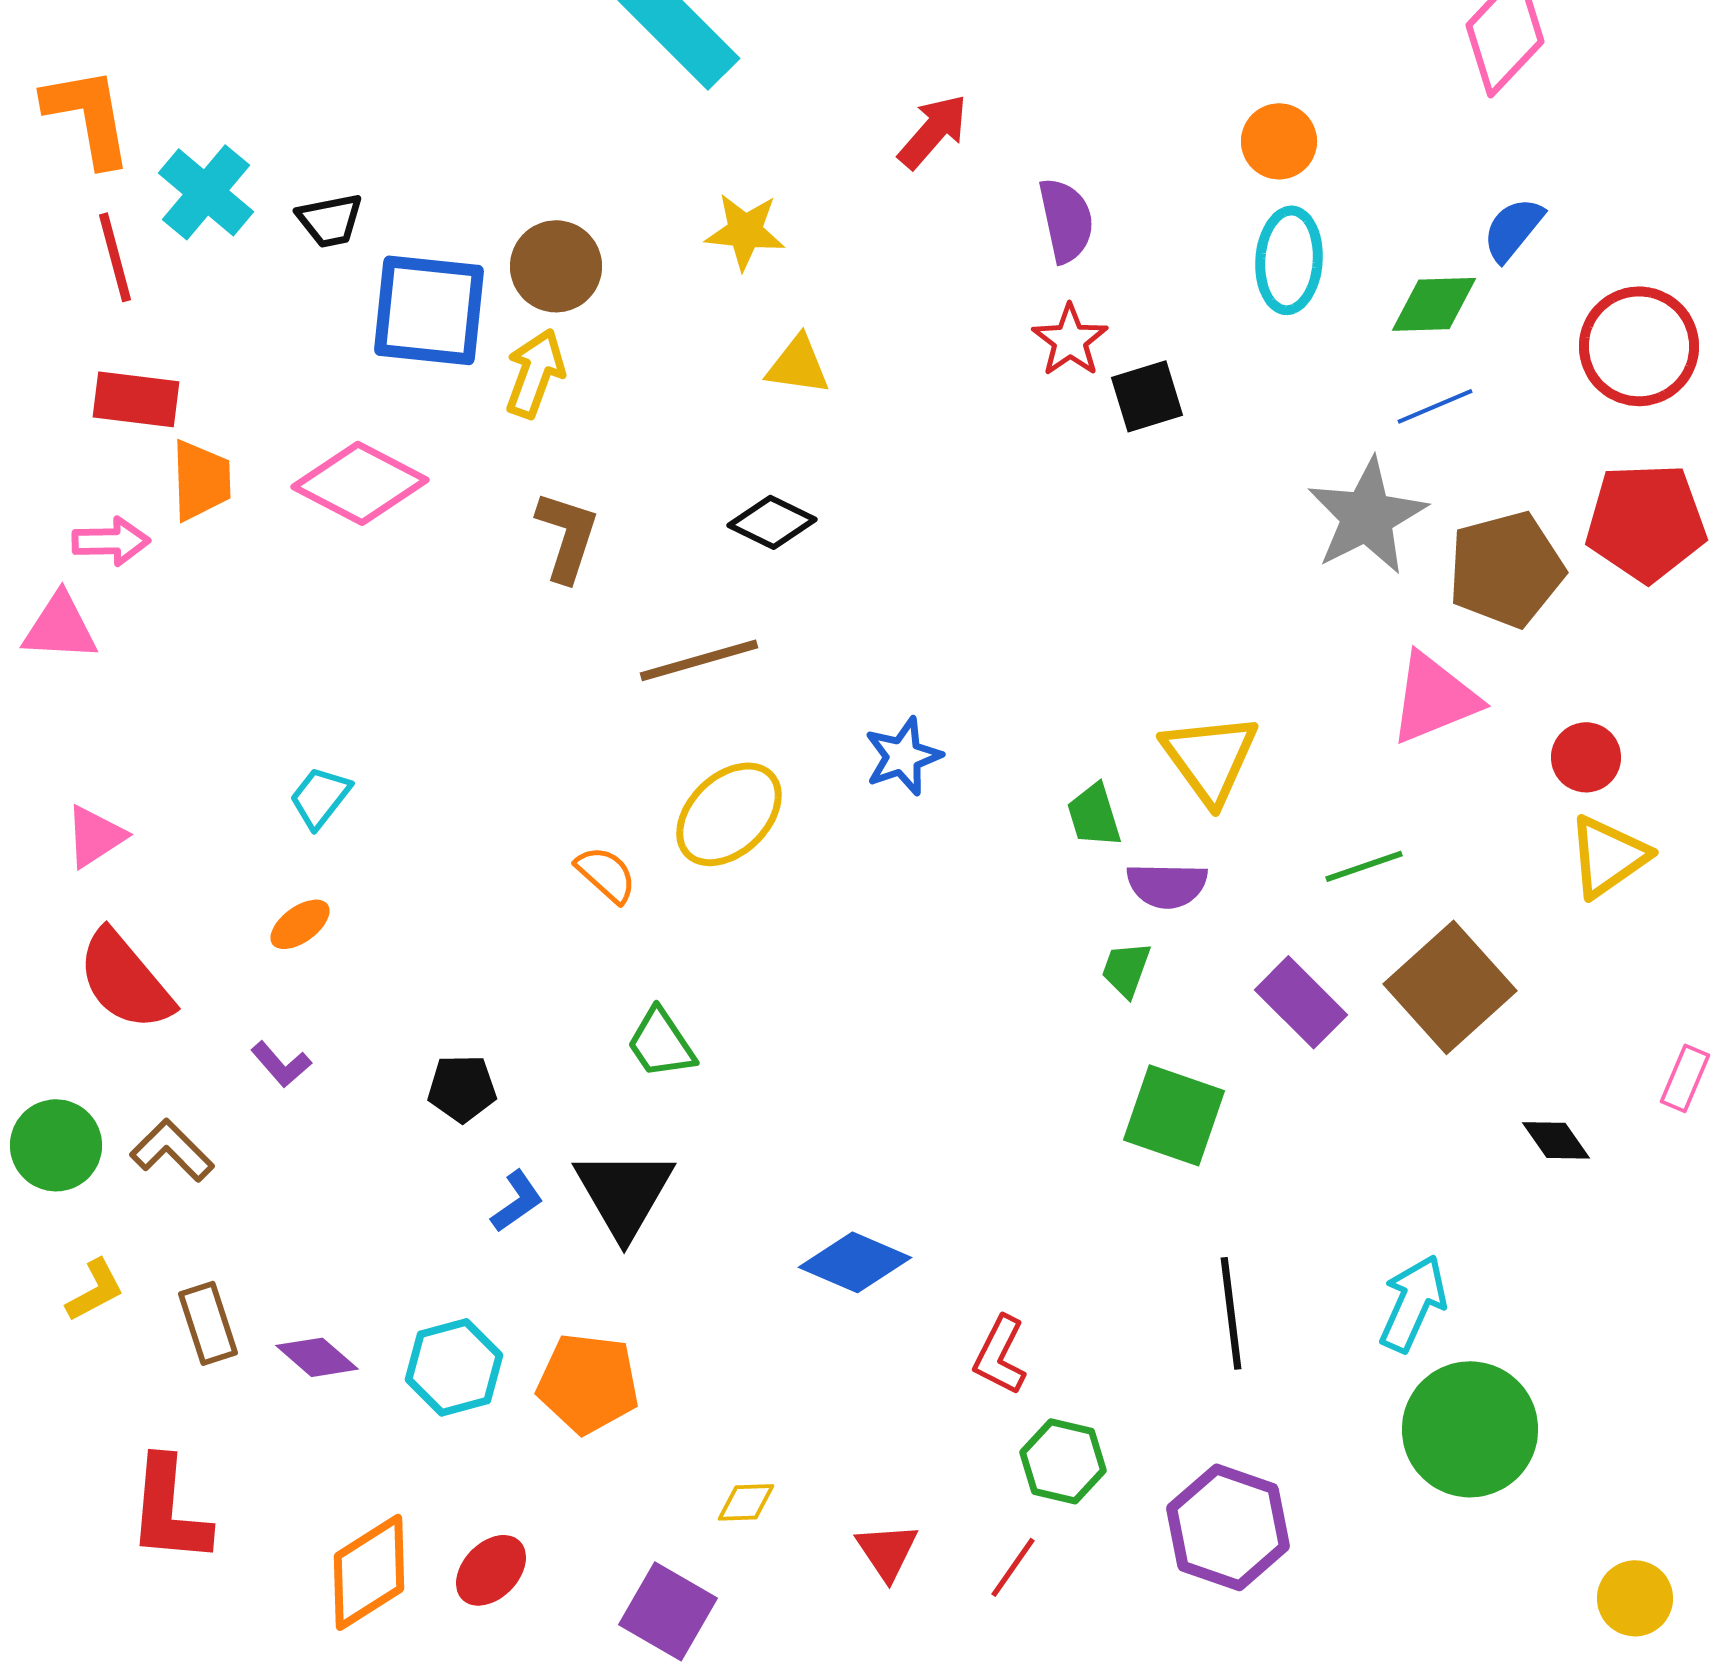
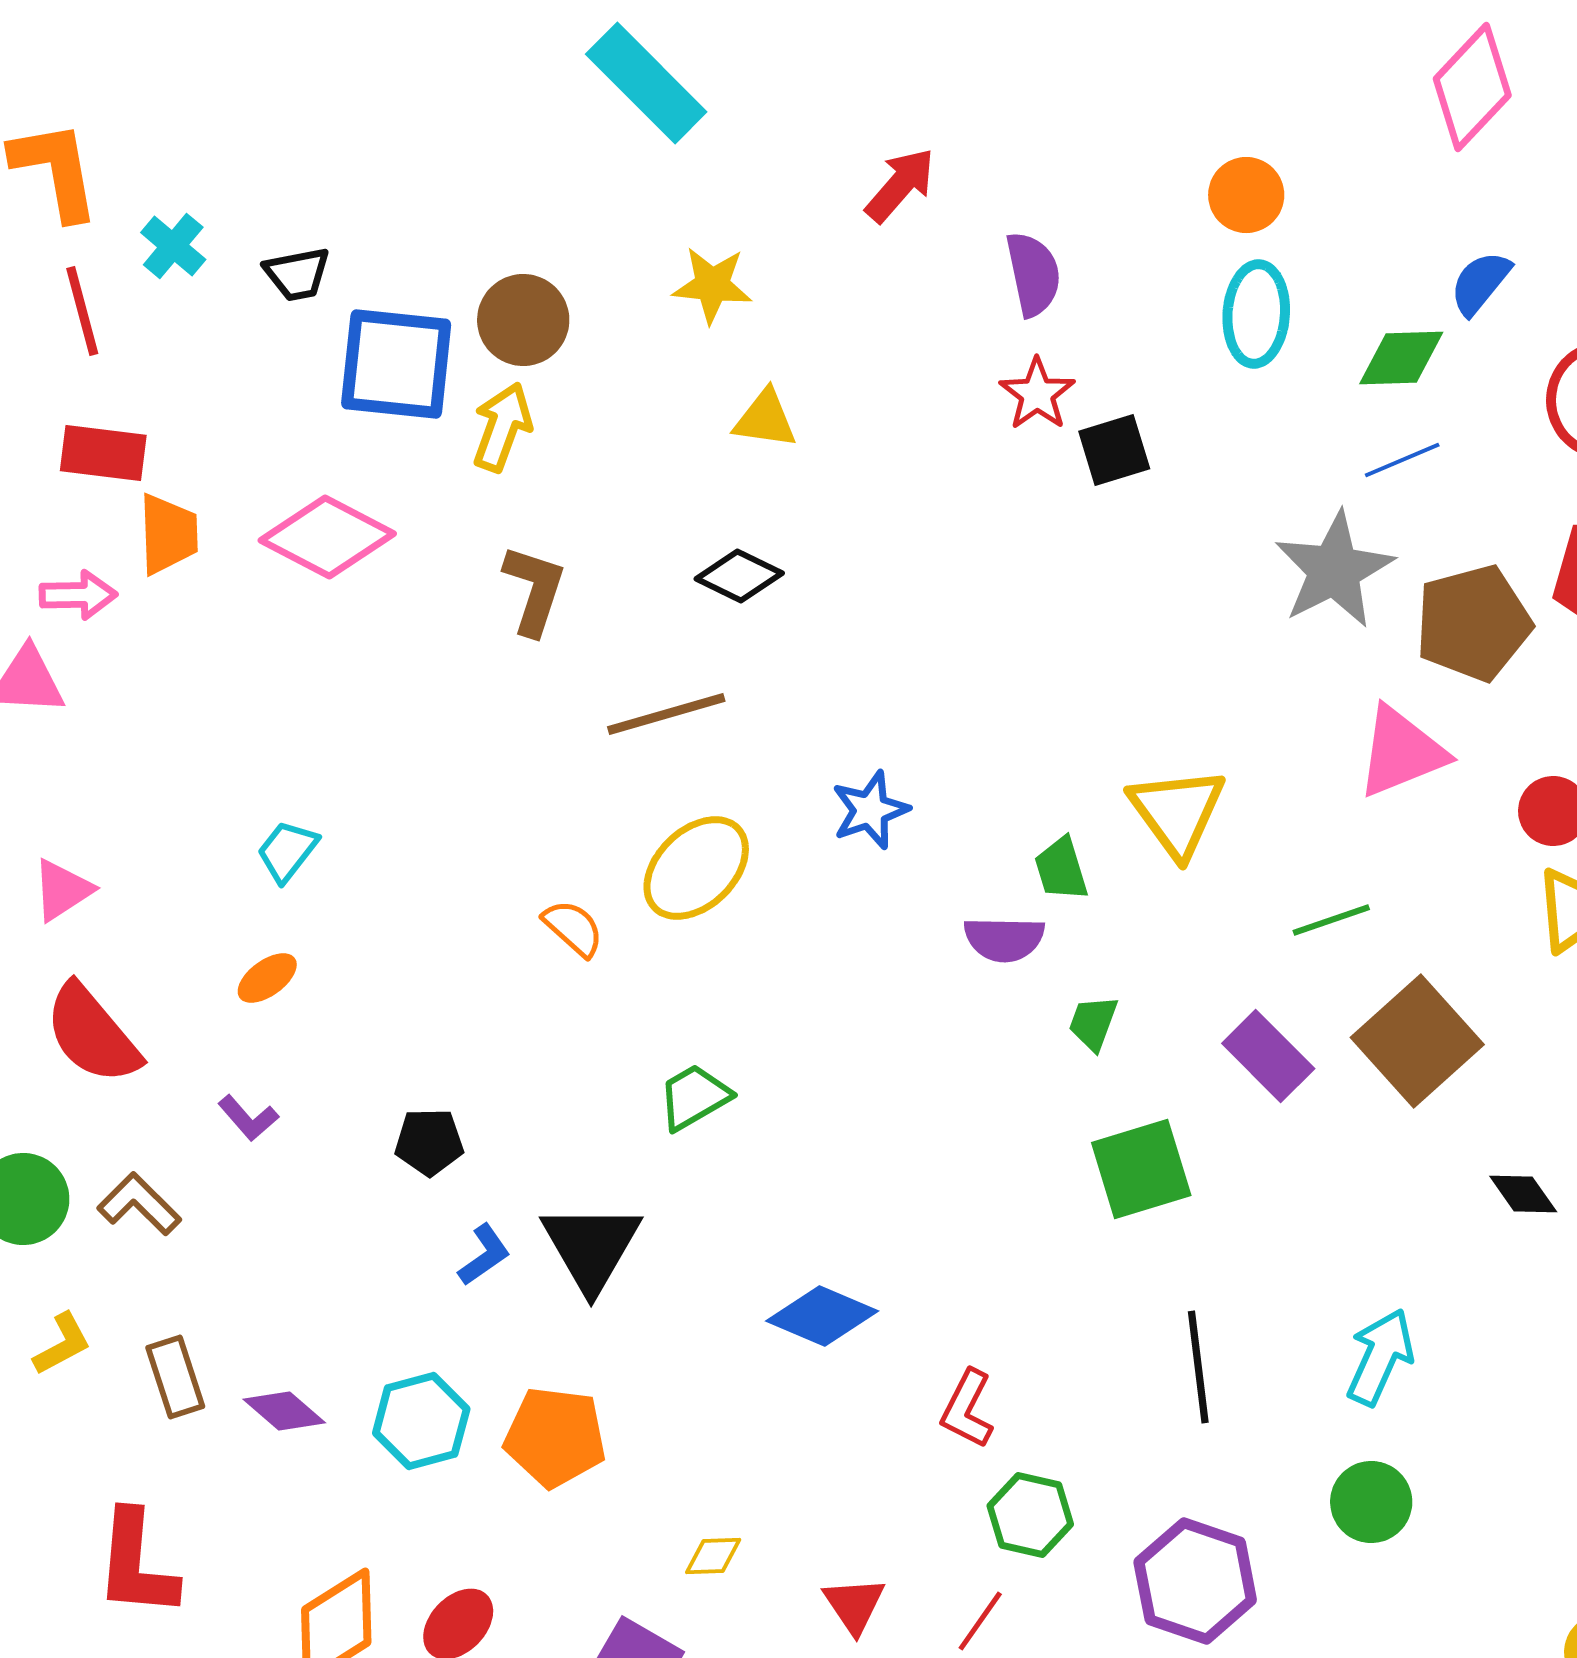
cyan cross: (206, 192) -> (173, 246), size x0.7
purple semicircle: (1167, 885) -> (1004, 939), moved
green trapezoid: (661, 1043) -> (694, 1097), moved, turned 94
green square: (1174, 1115) -> (1141, 1169), turned -36
green circle: (1470, 1429) -> (1371, 1502), moved, size x0.6

